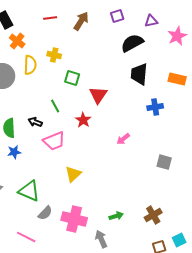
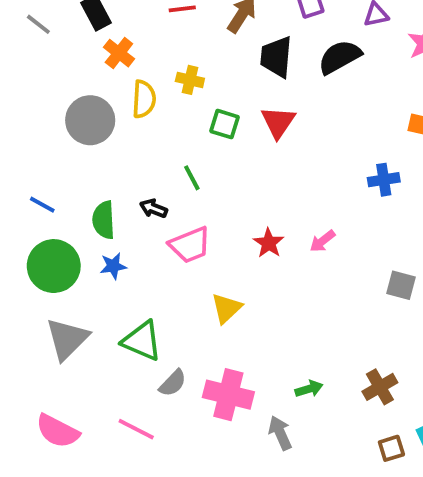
black trapezoid: (139, 74) -> (276, 57), moved
red triangle: (98, 95) -> (278, 122), moved
red star: (83, 120) -> (269, 243), moved

